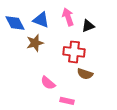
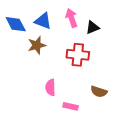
brown semicircle: (85, 74) -> (99, 92), moved
pink semicircle: (48, 83) -> (50, 87), turned 49

